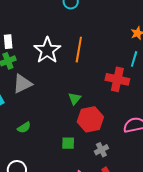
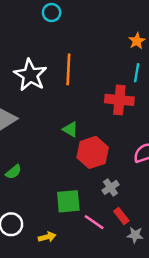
green triangle: (75, 99) -> (70, 129), turned -32
green square: (68, 143) -> (68, 201), moved, size x1.5

